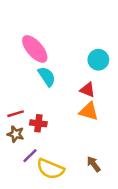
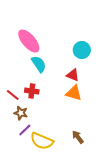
red line: (16, 114) -> (13, 95), turned 56
red cross: (38, 123) -> (32, 91), moved
brown star: (16, 134) -> (21, 113), moved

